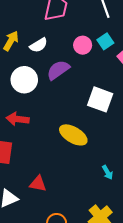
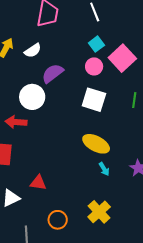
pink circle: (83, 45) -> (94, 66), moved
white circle: (24, 80) -> (32, 97), moved
yellow ellipse: (73, 135) -> (96, 144), moved

